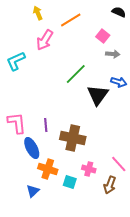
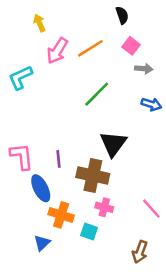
black semicircle: (119, 12) -> (122, 15), moved, turned 48
yellow arrow: (38, 13) -> (39, 23), moved
orange line: (71, 20) -> (90, 48), moved
black triangle: (98, 95) -> (113, 144), moved
pink cross: (89, 169) -> (104, 207), moved
brown arrow: (110, 185) -> (140, 252), moved

